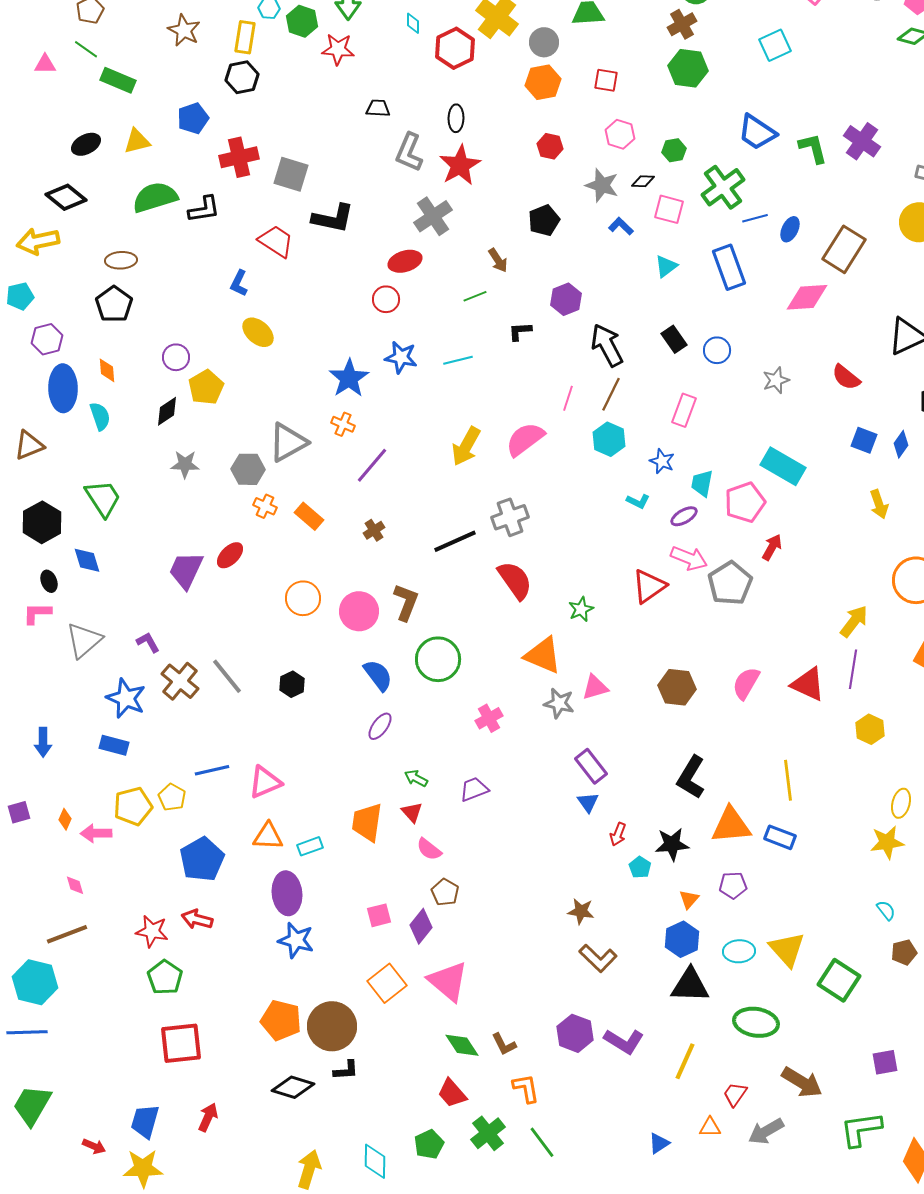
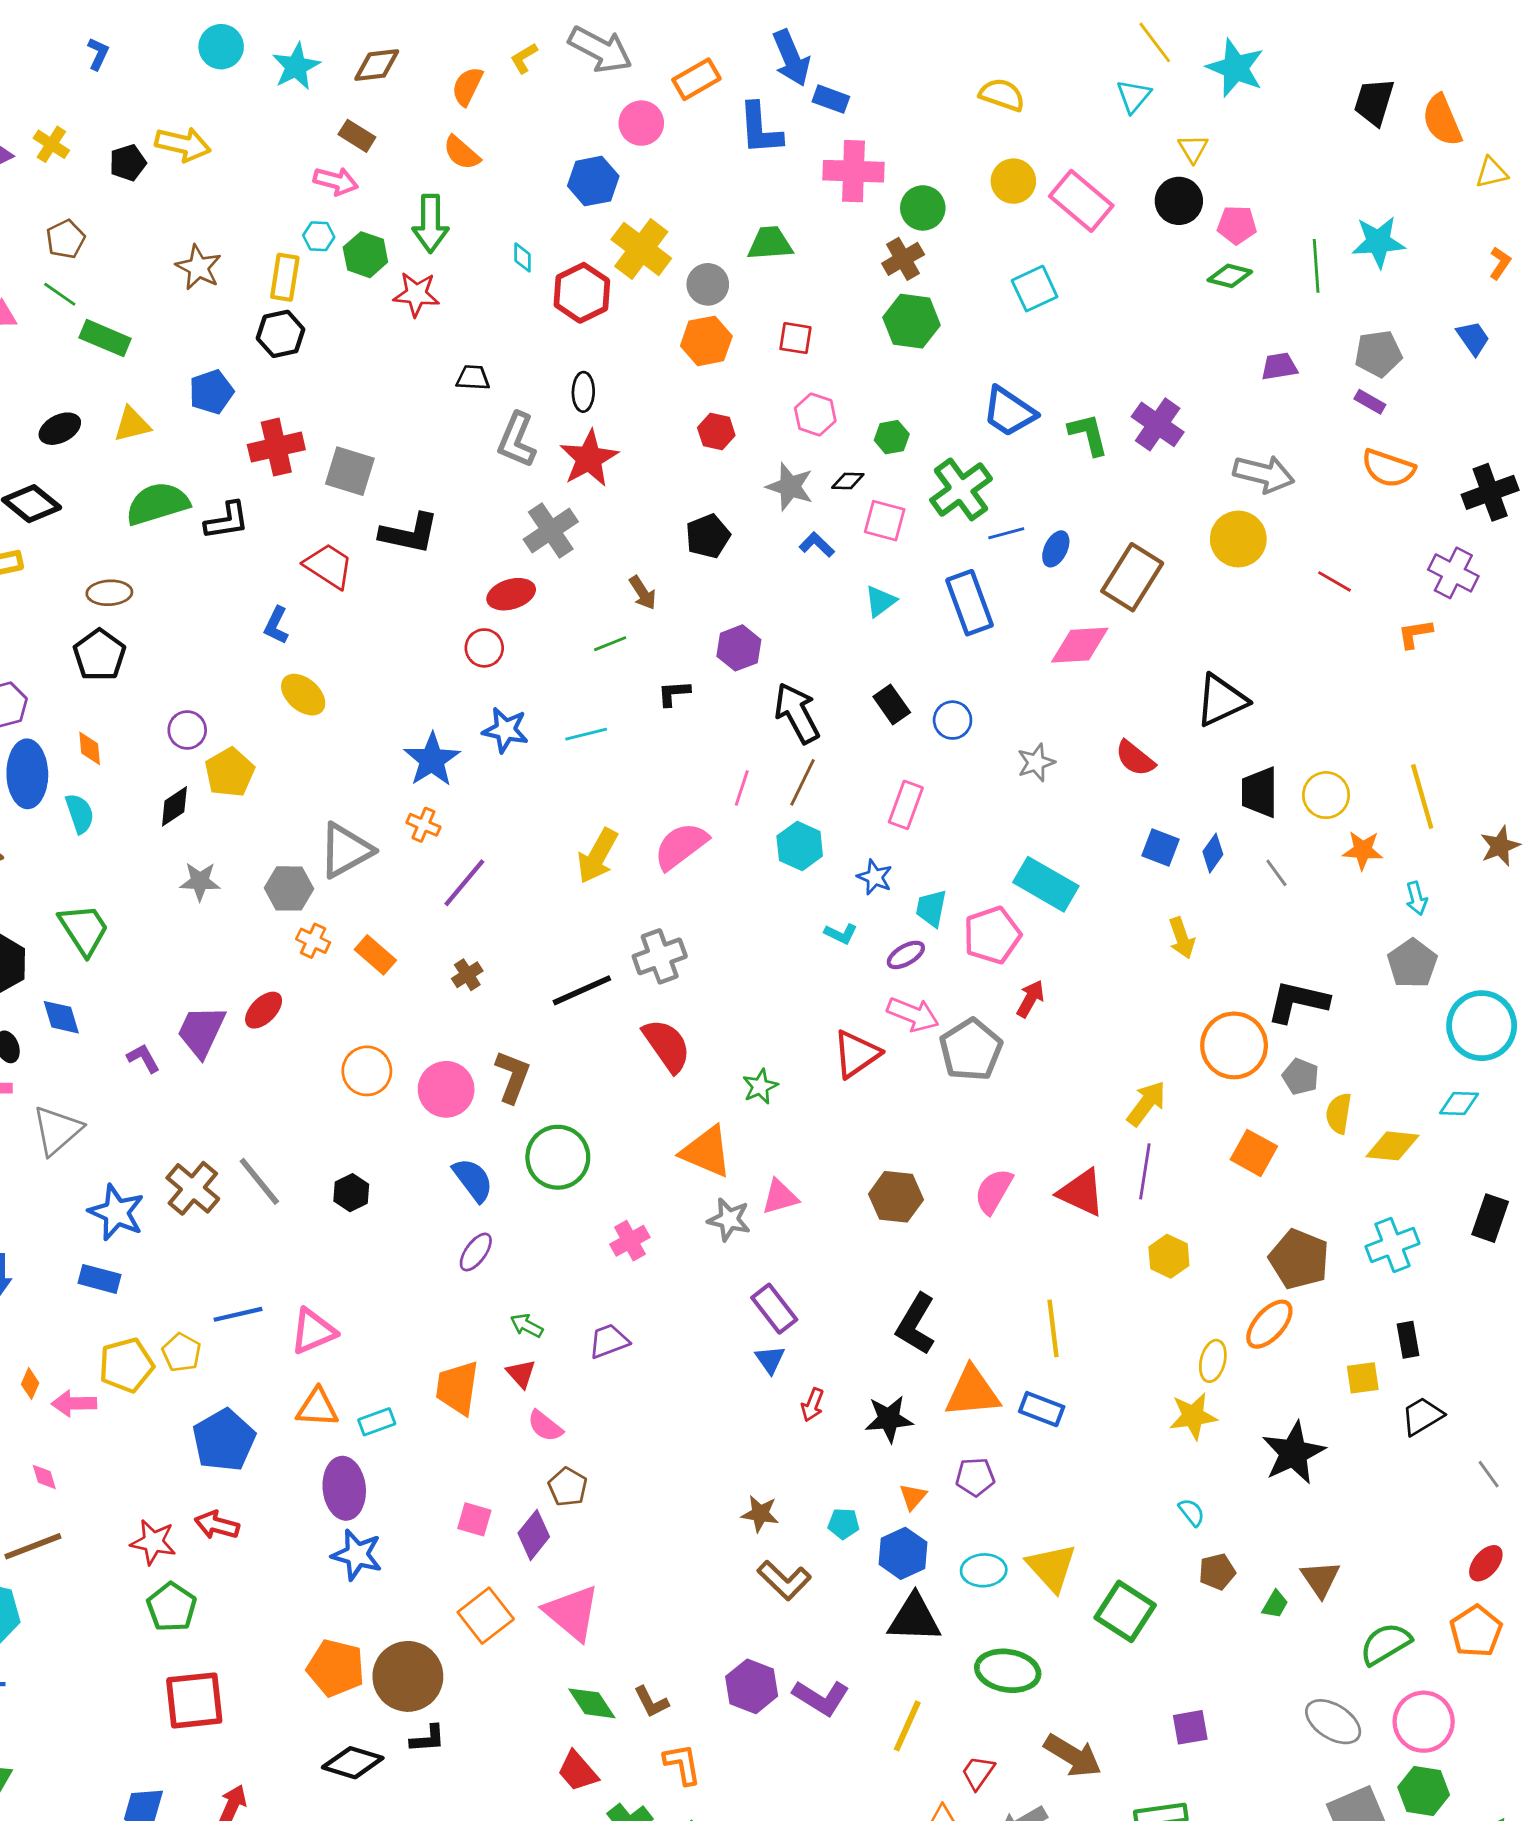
purple L-shape: (148, 642) -> (143, 1058), moved
cyan pentagon: (640, 867) -> (844, 1524), moved, turned -30
pink square: (379, 915) -> (474, 1519), turned 30

